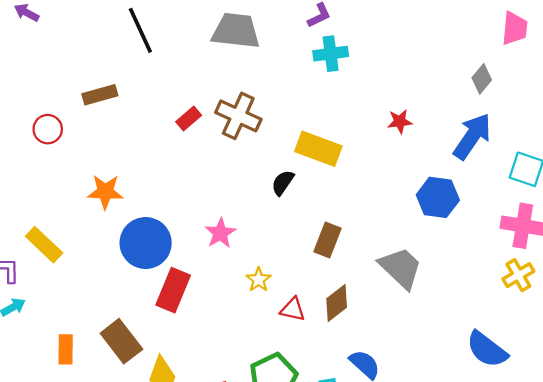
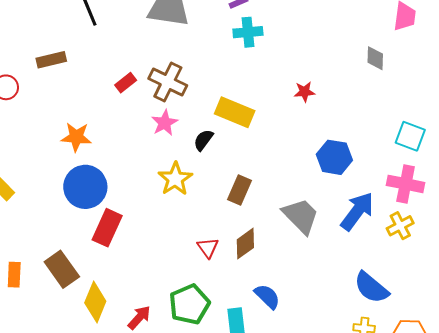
gray diamond: (482, 79) -> (375, 58), turned -40
blue arrow: (472, 136) -> (357, 211), moved
orange star: (105, 192) -> (76, 137), moved
pink star: (220, 233) -> (165, 123), moved
yellow star: (259, 280) -> (175, 179), moved, size x1.6
red triangle: (293, 309) -> (208, 248), turned 40

